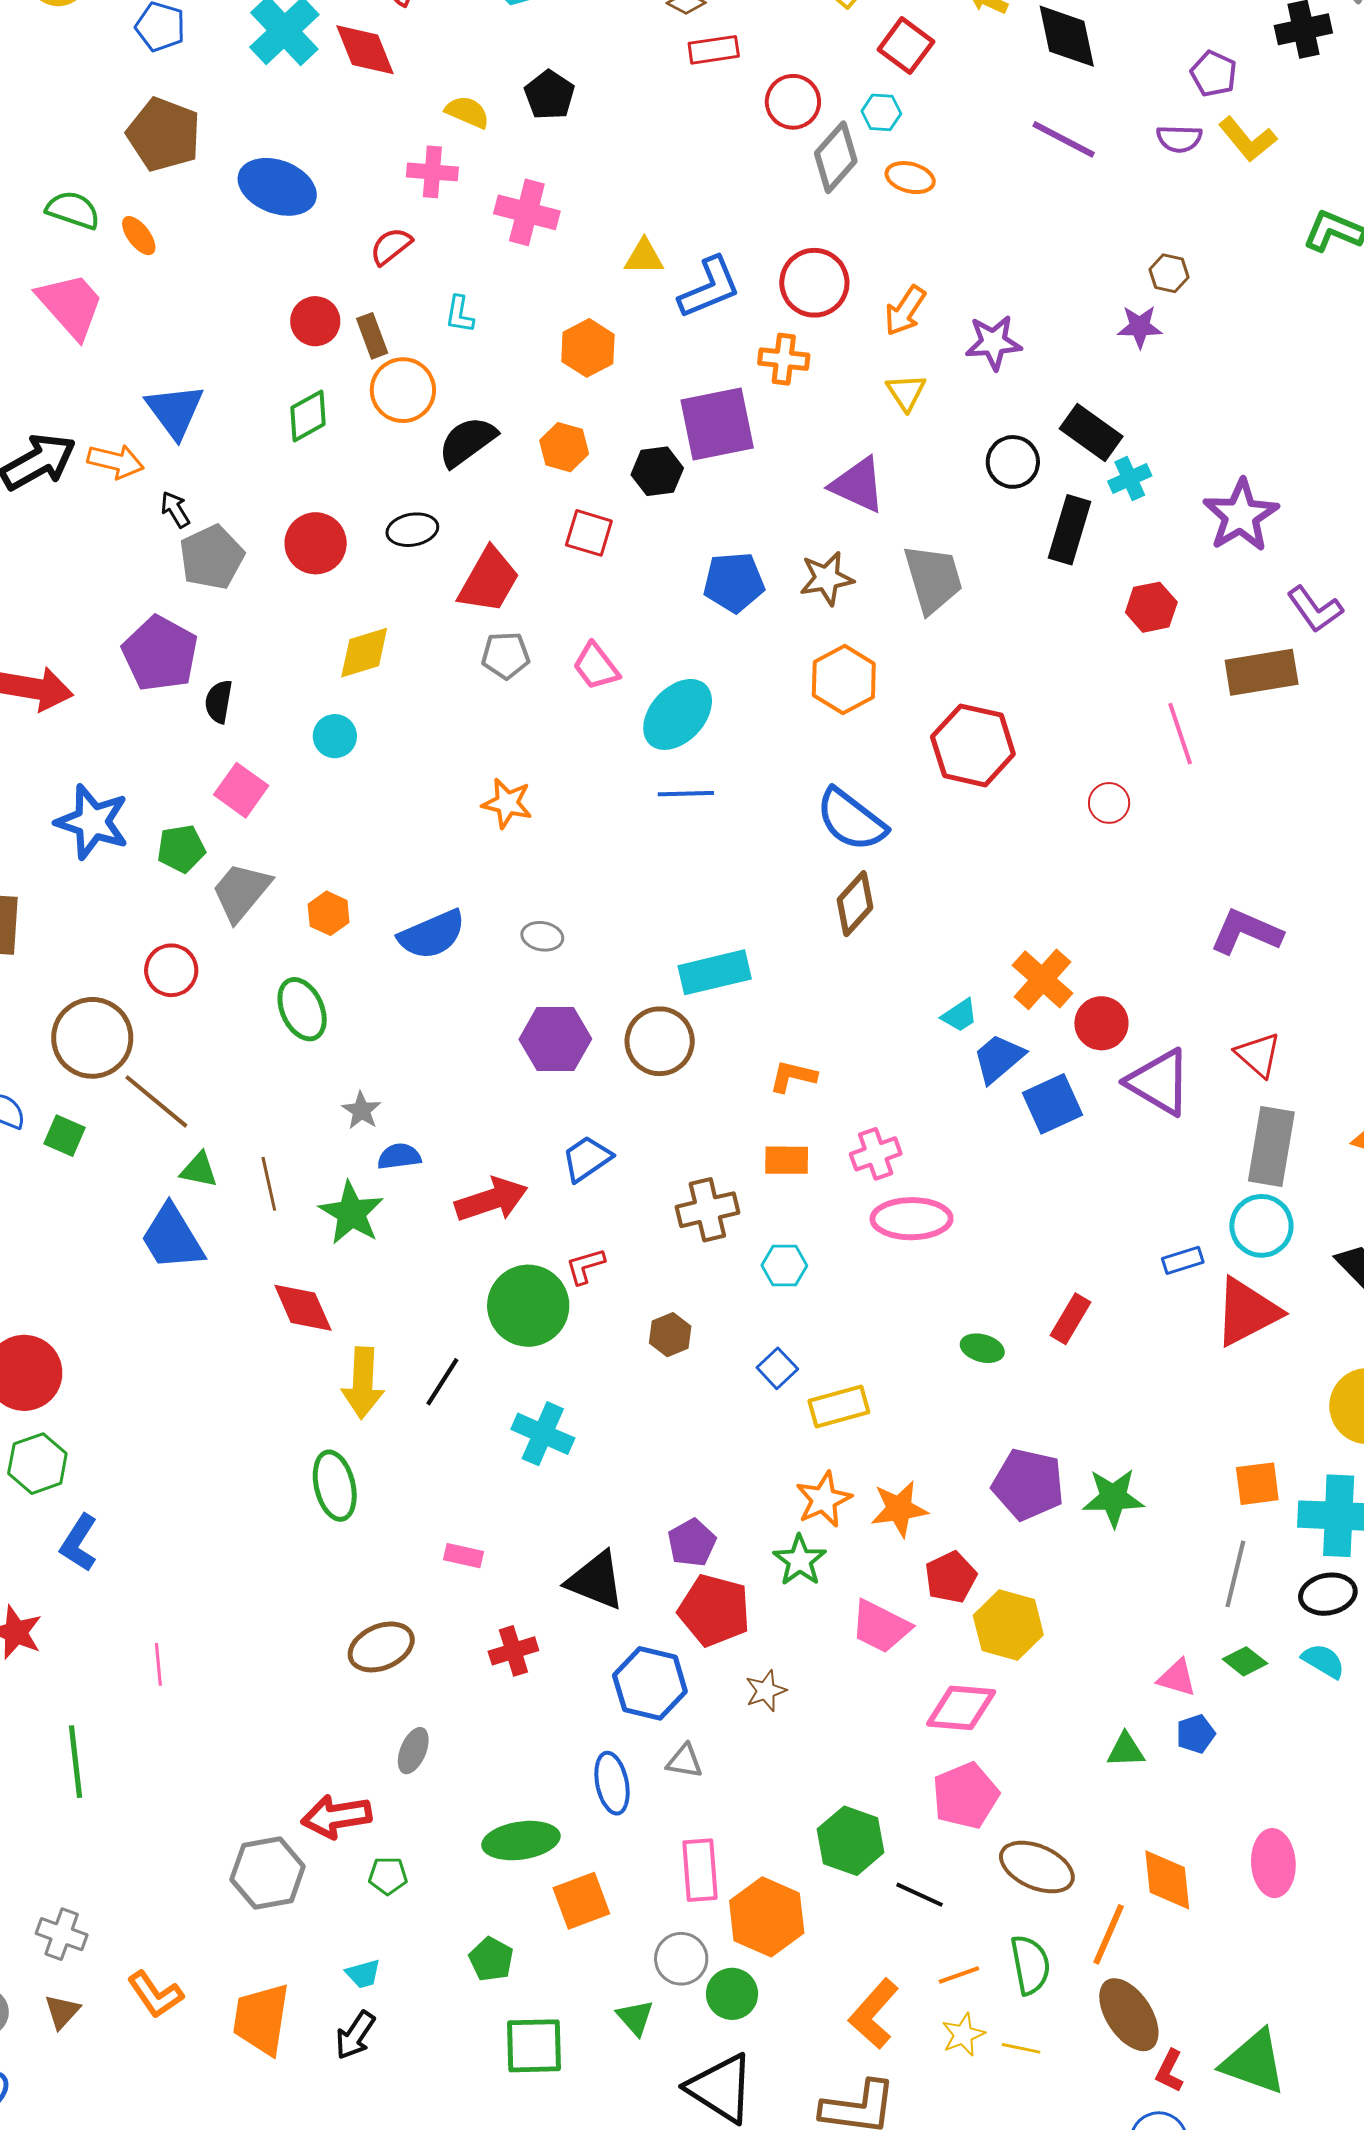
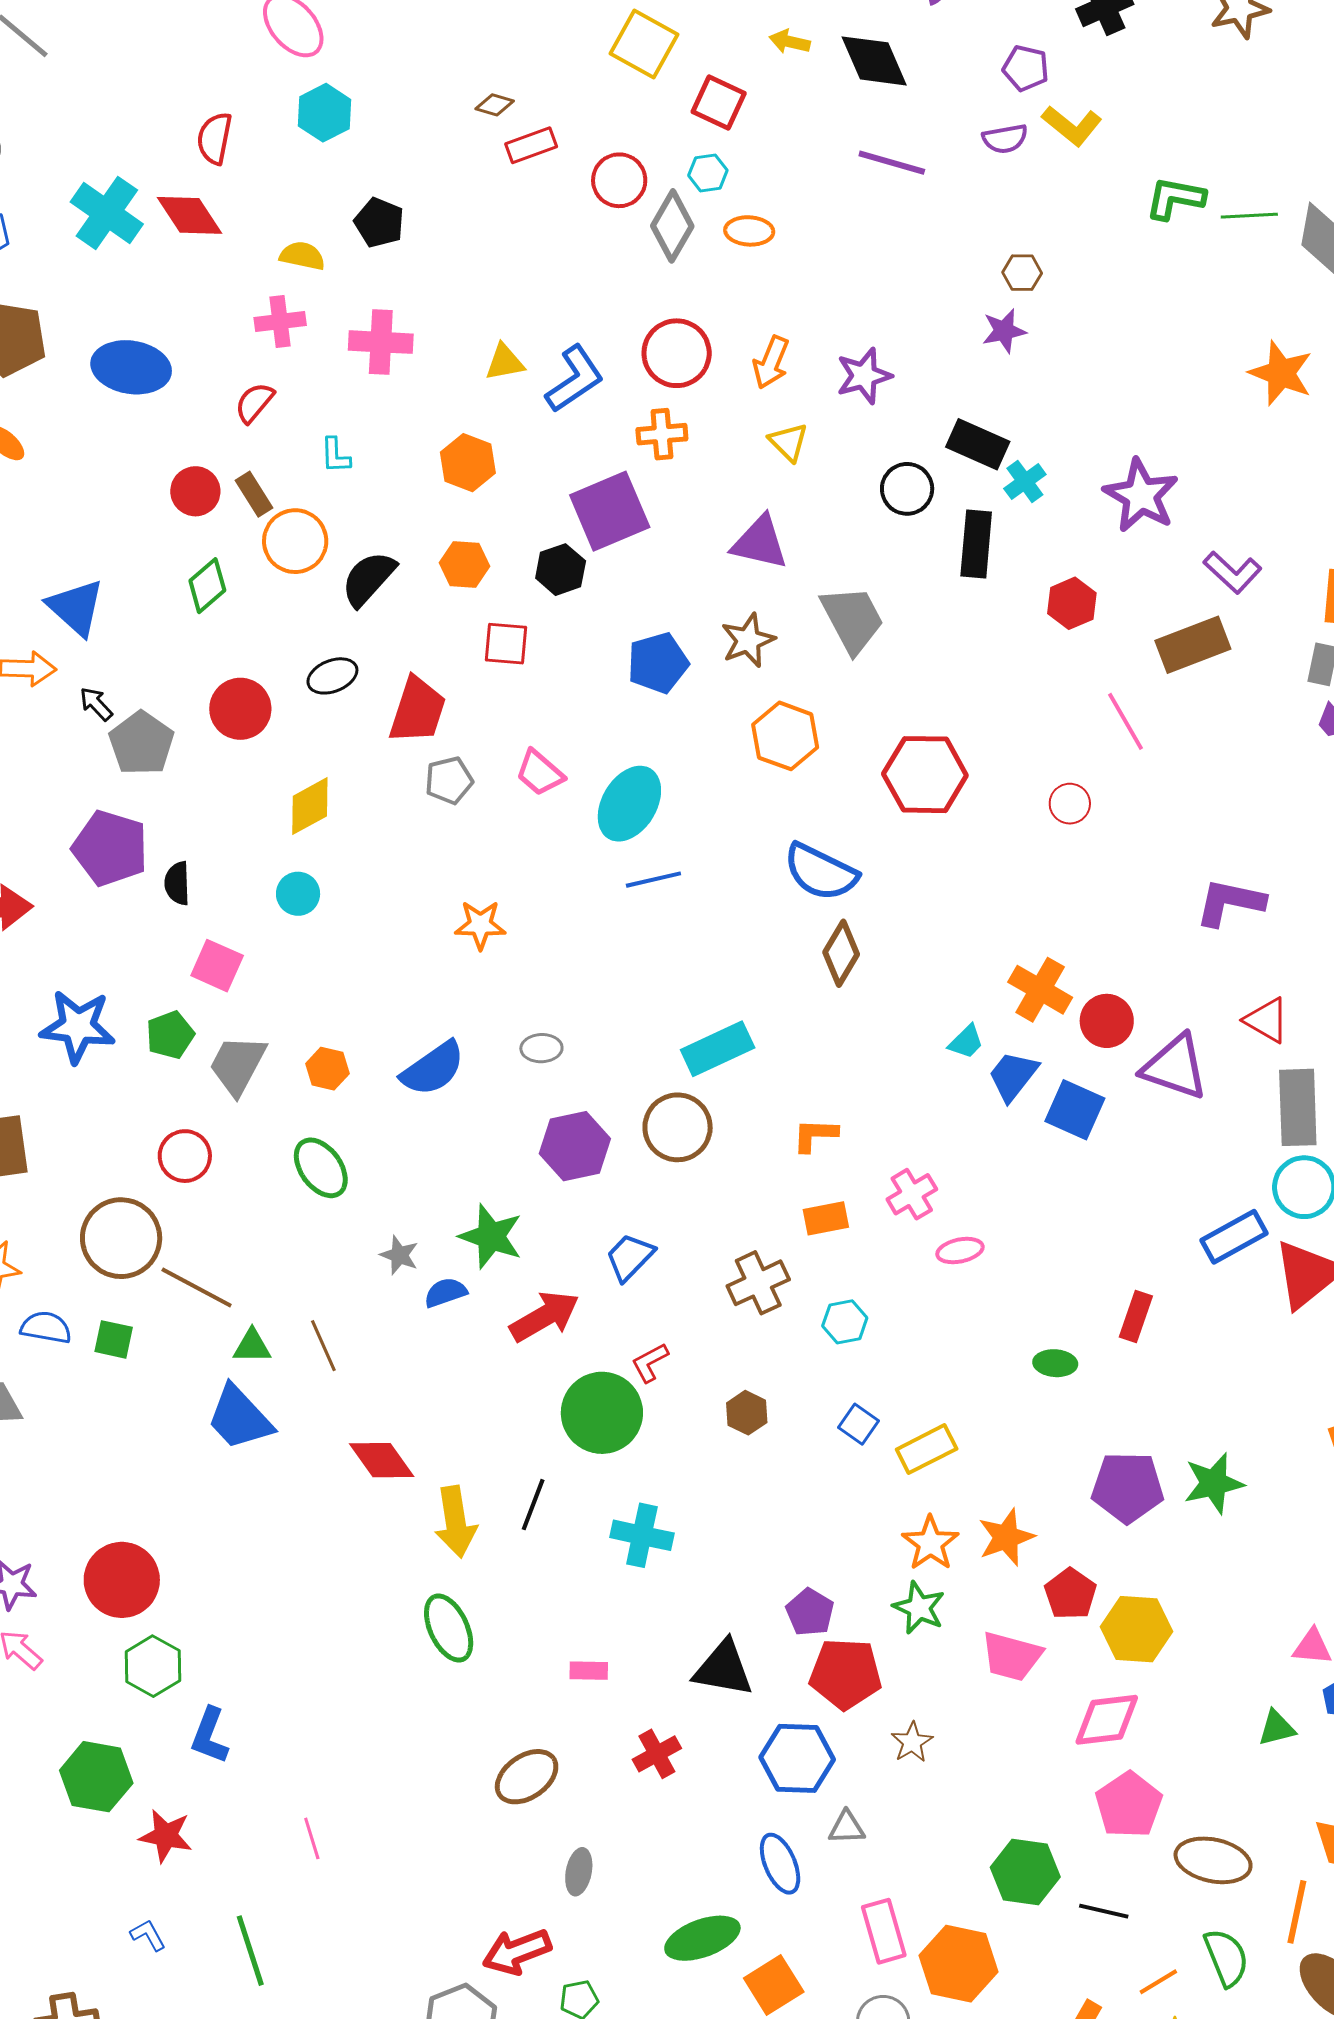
blue square: (1052, 1104) -> (1075, 1110), turned -30
green star: (351, 1213) -> (491, 1236), moved
pink ellipse: (912, 1219) -> (960, 1251), size x0.6
blue rectangle: (1183, 1260) -> (1234, 1237), size x1.6

